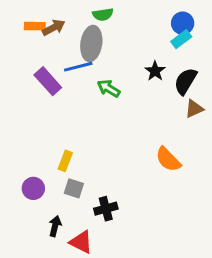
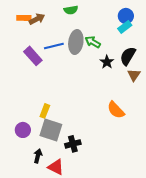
gray ellipse: (91, 43) -> (76, 42), moved
black star: (155, 71) -> (107, 62), moved
green arrow: (109, 88) -> (93, 42), moved
brown triangle: (194, 109) -> (134, 75), turned -32
gray square: (74, 188) -> (51, 130), size x1.6

